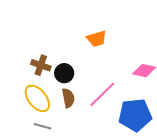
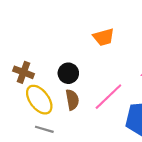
brown cross: (41, 65) -> (24, 72), moved

